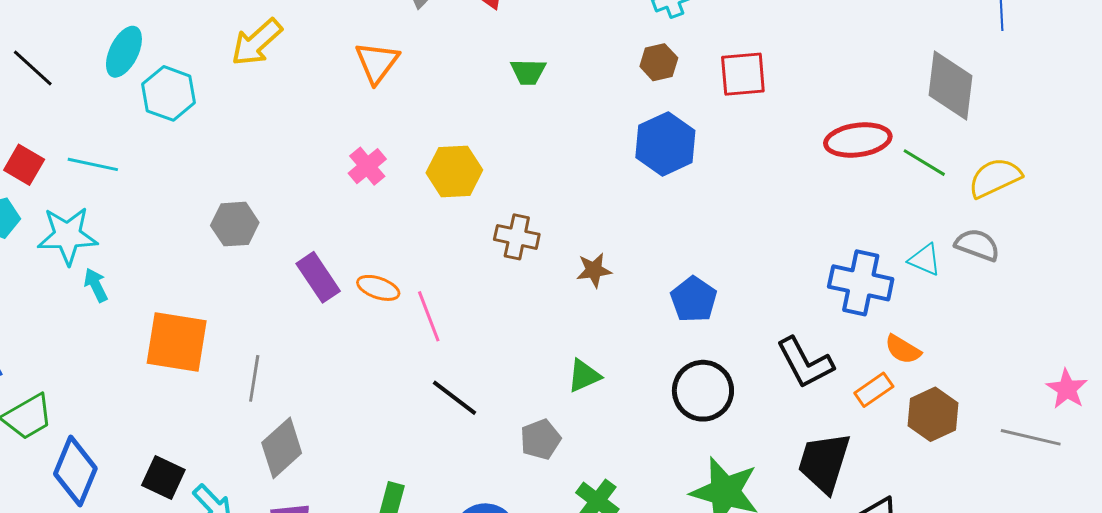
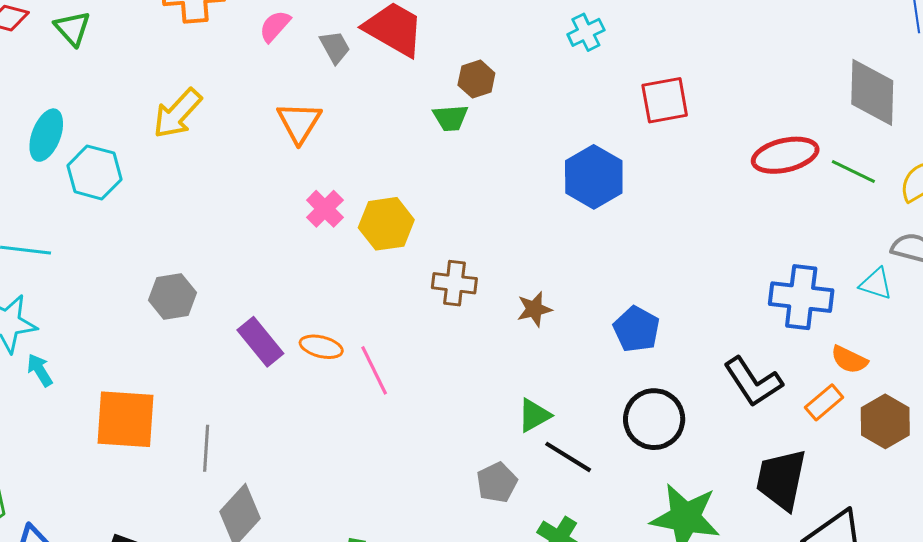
brown hexagon: (659, 62) -> (476, 79), moved
pink cross: (367, 166) -> (325, 209), moved
cyan triangle: (925, 260) -> (876, 284), moved
black line: (454, 398) -> (568, 457), moved

